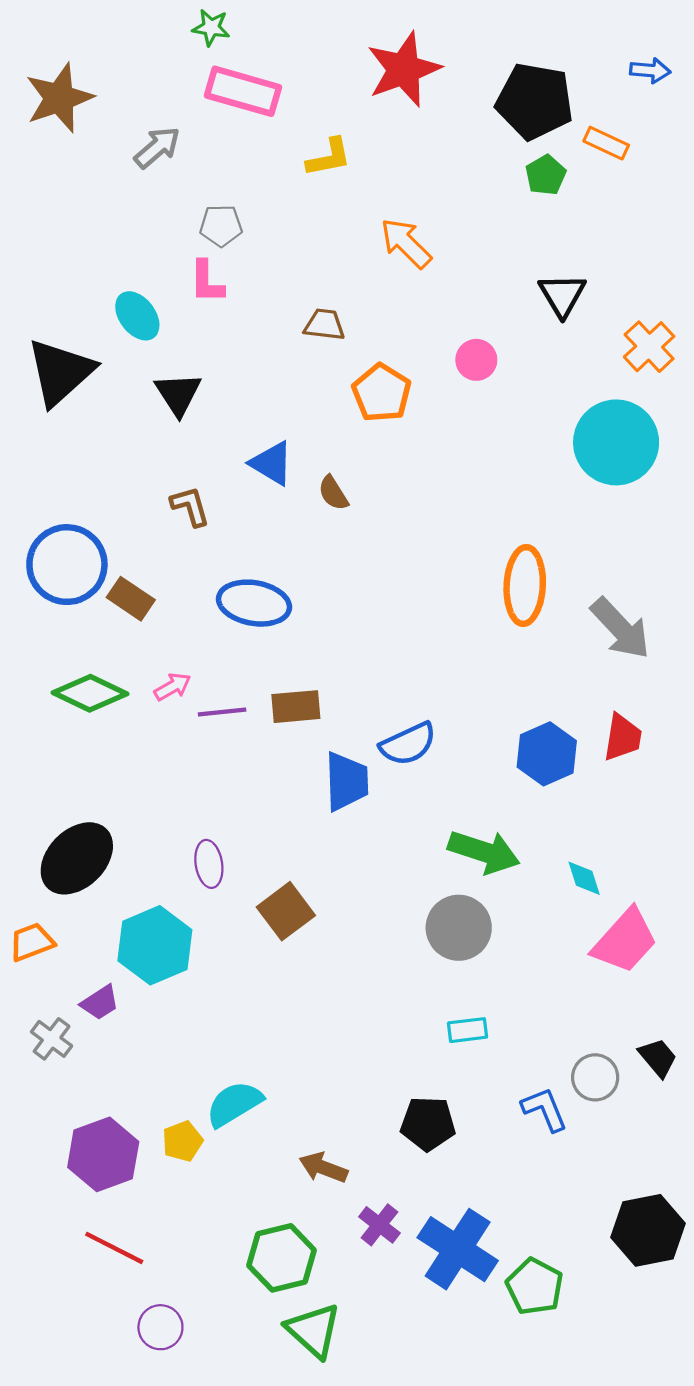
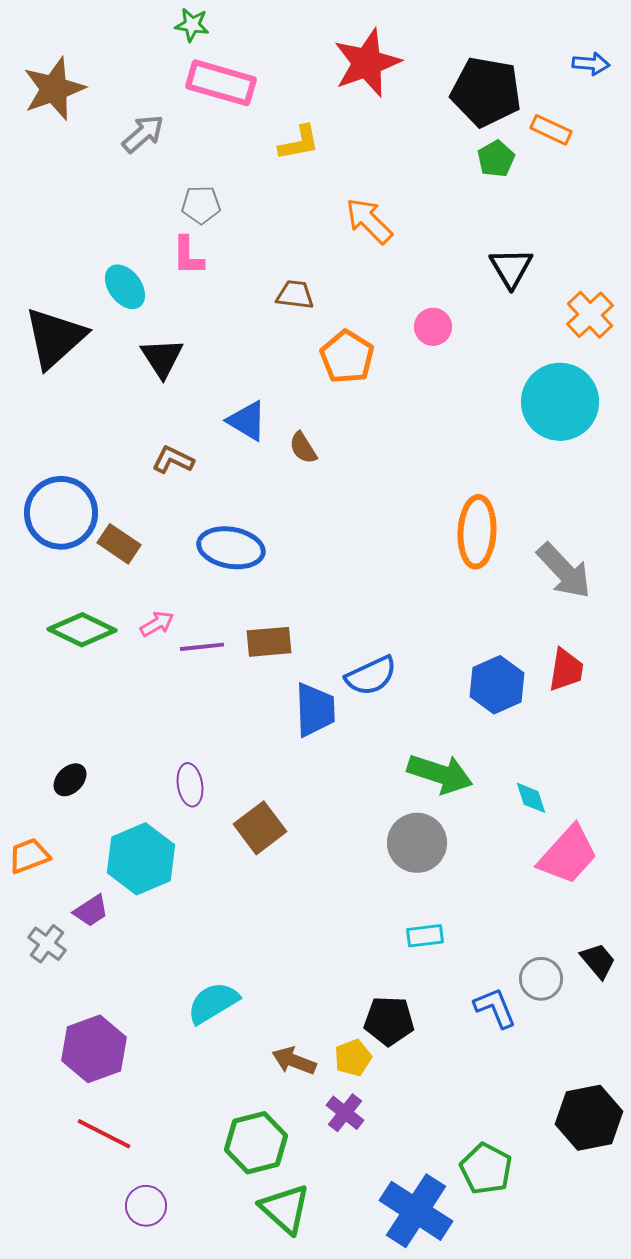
brown L-shape: (190, 506) -> (173, 460), turned -48
black ellipse: (77, 858) -> (70, 780), size x0.5
yellow pentagon: (182, 1141) -> (353, 1058), moved
blue cross: (458, 1249) -> (416, 1211), moved

